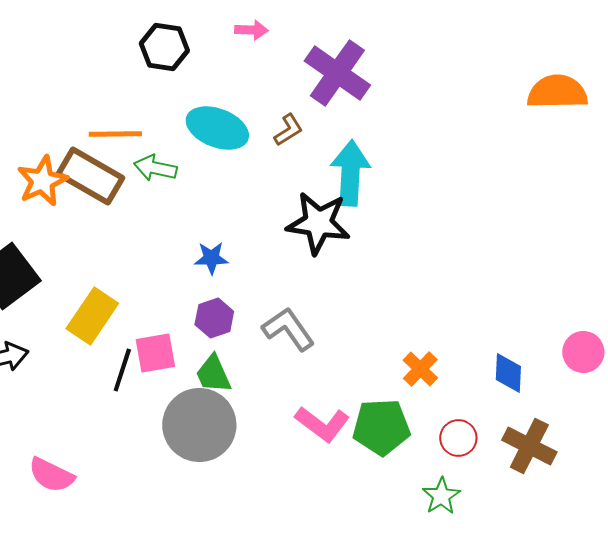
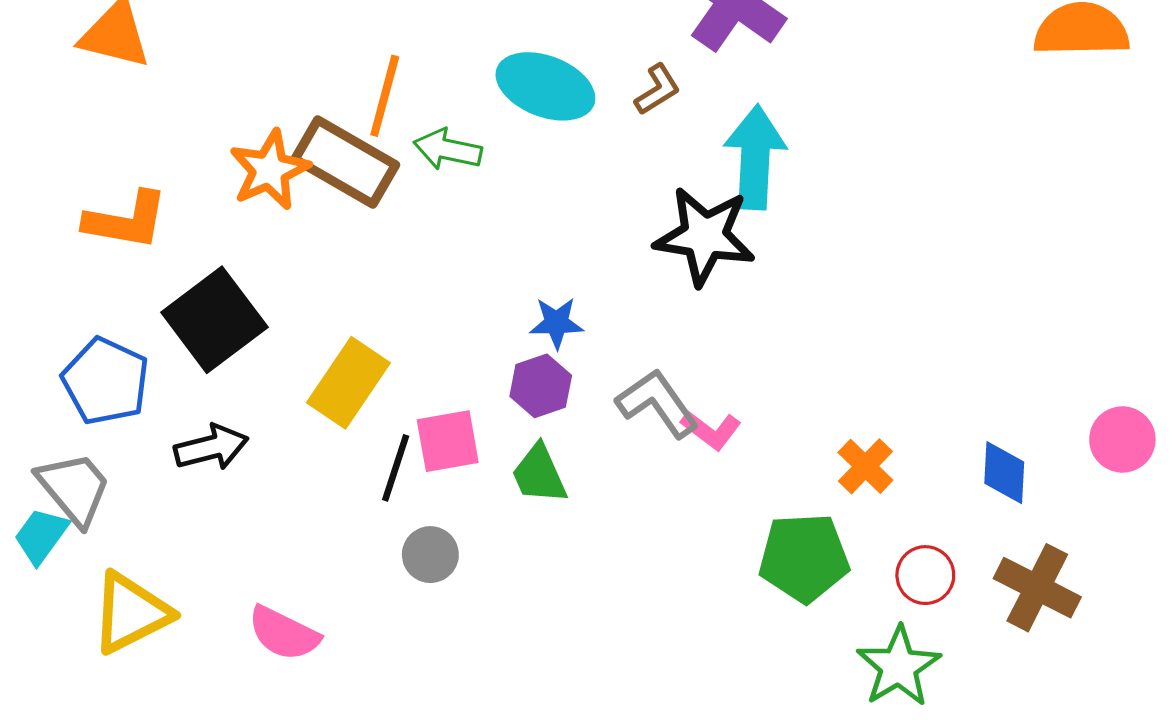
orange line: (115, 134) -> (385, 96), turned -74
blue star: (211, 258) -> (556, 323), moved
pink L-shape: (322, 424) -> (711, 430), moved, size x0.7
gray circle: (199, 425) -> (430, 555), moved, size x0.5
green star: (441, 496) -> (899, 666), size x1.4

